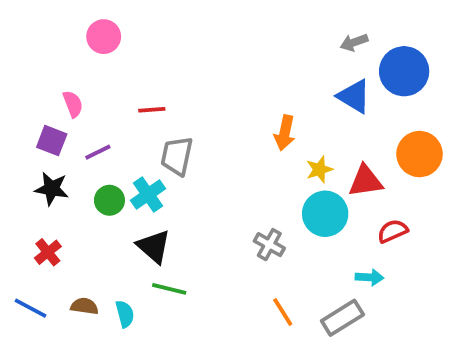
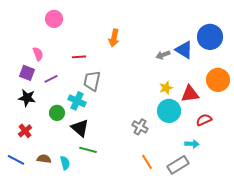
gray arrow: (354, 42) -> (163, 55), moved
orange arrow: (285, 133) -> (114, 38), moved
cyan cross: (148, 194) -> (77, 101), turned -30
green circle: (109, 200) -> (57, 113), moved

